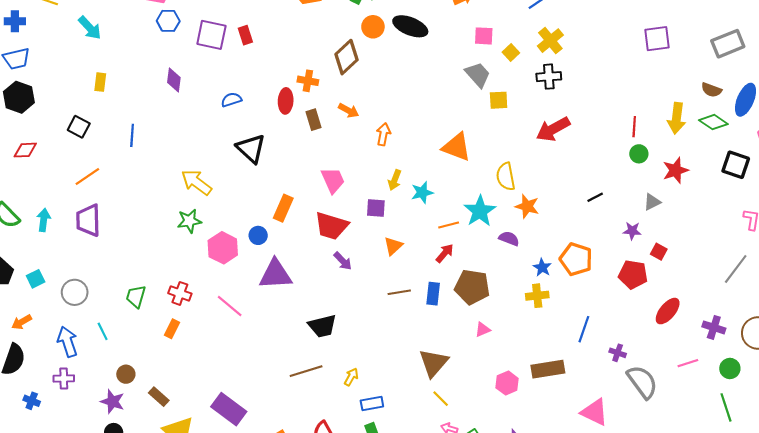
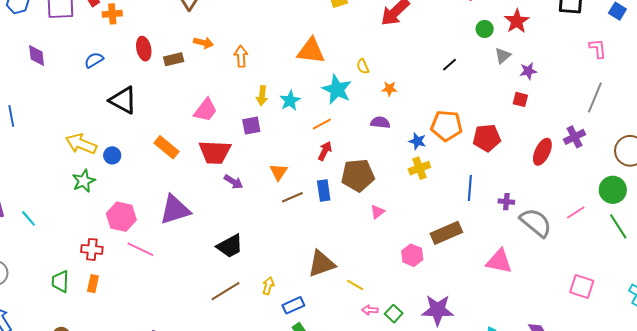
orange cross: (308, 81) -> (112, 14), moved
brown rectangle: (314, 120) -> (174, 59), turned -72
green circle: (639, 154) -> (485, 29), moved
yellow semicircle: (506, 176) -> (363, 66), size x0.6
pink trapezoid: (333, 180) -> (206, 110), turned 76
orange star: (527, 206) -> (389, 89), size x0.7
orange rectangle: (283, 208) -> (167, 147), turned -60
cyan star: (480, 211) -> (337, 89), moved
purple star: (632, 231) -> (528, 71), moved
blue circle: (258, 235) -> (112, 155), moved
orange triangle: (393, 246) -> (278, 172), moved
pink hexagon: (223, 248) -> (121, 217), moved
red pentagon: (633, 275) -> (487, 138), moved
green trapezoid: (136, 296) -> (60, 281), moved
purple cross: (714, 327) -> (575, 137), moved, turned -30
cyan line: (103, 331) -> (29, 218), moved
brown triangle: (434, 363) -> (321, 264), moved, turned 44
pink line: (688, 363) -> (576, 213), moved
green circle: (730, 368) -> (613, 190), size x1.4

